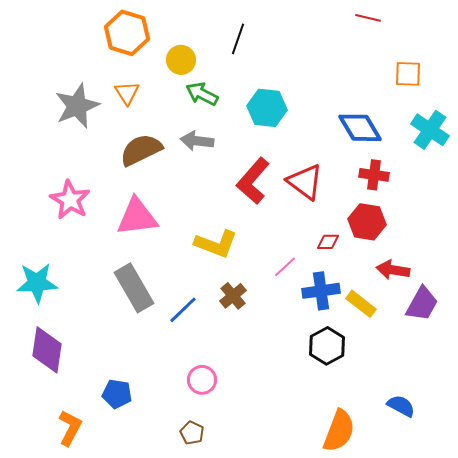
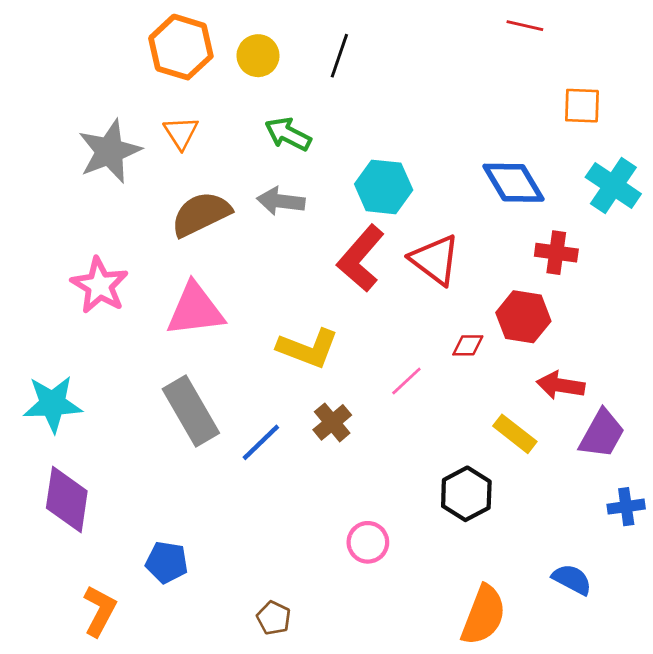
yellow circle: (181, 60) -> (258, 56), moved
cyan hexagon: (267, 108) -> (384, 187), moved
red cross: (374, 175) -> (556, 253), moved
blue cross: (321, 291) -> (626, 507), moved, size x0.7
pink circle: (202, 380) -> (368, 542), moved

